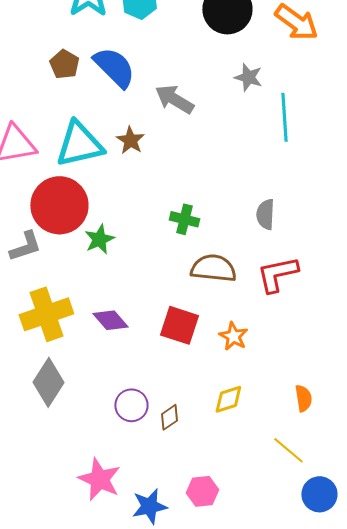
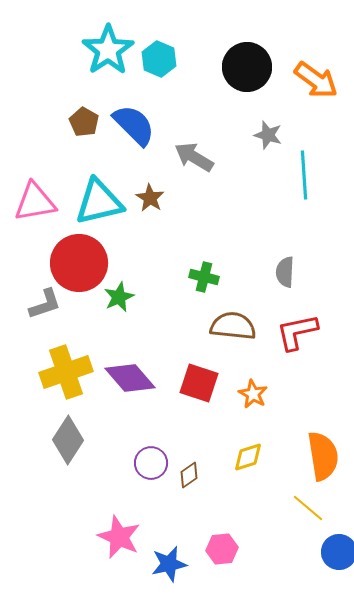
purple diamond: (110, 320) -> (130, 378), size x1.4
orange semicircle: (303, 398) -> (323, 456), size x1.8

